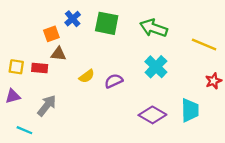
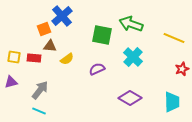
blue cross: (73, 19) -> (62, 16), size x1.5
green square: (107, 23) -> (102, 35), moved
yellow semicircle: (87, 76) -> (67, 59), moved
cyan trapezoid: (190, 110) -> (172, 102), moved
cyan line: (24, 130) -> (39, 111), moved

